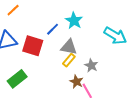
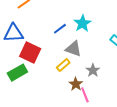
red square: (33, 46) -> (30, 52), moved
yellow rectangle: (69, 60) -> (63, 65), moved

